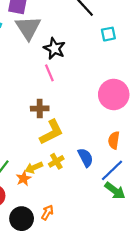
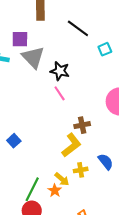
brown cross: (40, 108) -> (82, 125), moved
yellow cross: (56, 161) -> (81, 170), turned 32
yellow arrow: (34, 168) -> (62, 179), turned -105

